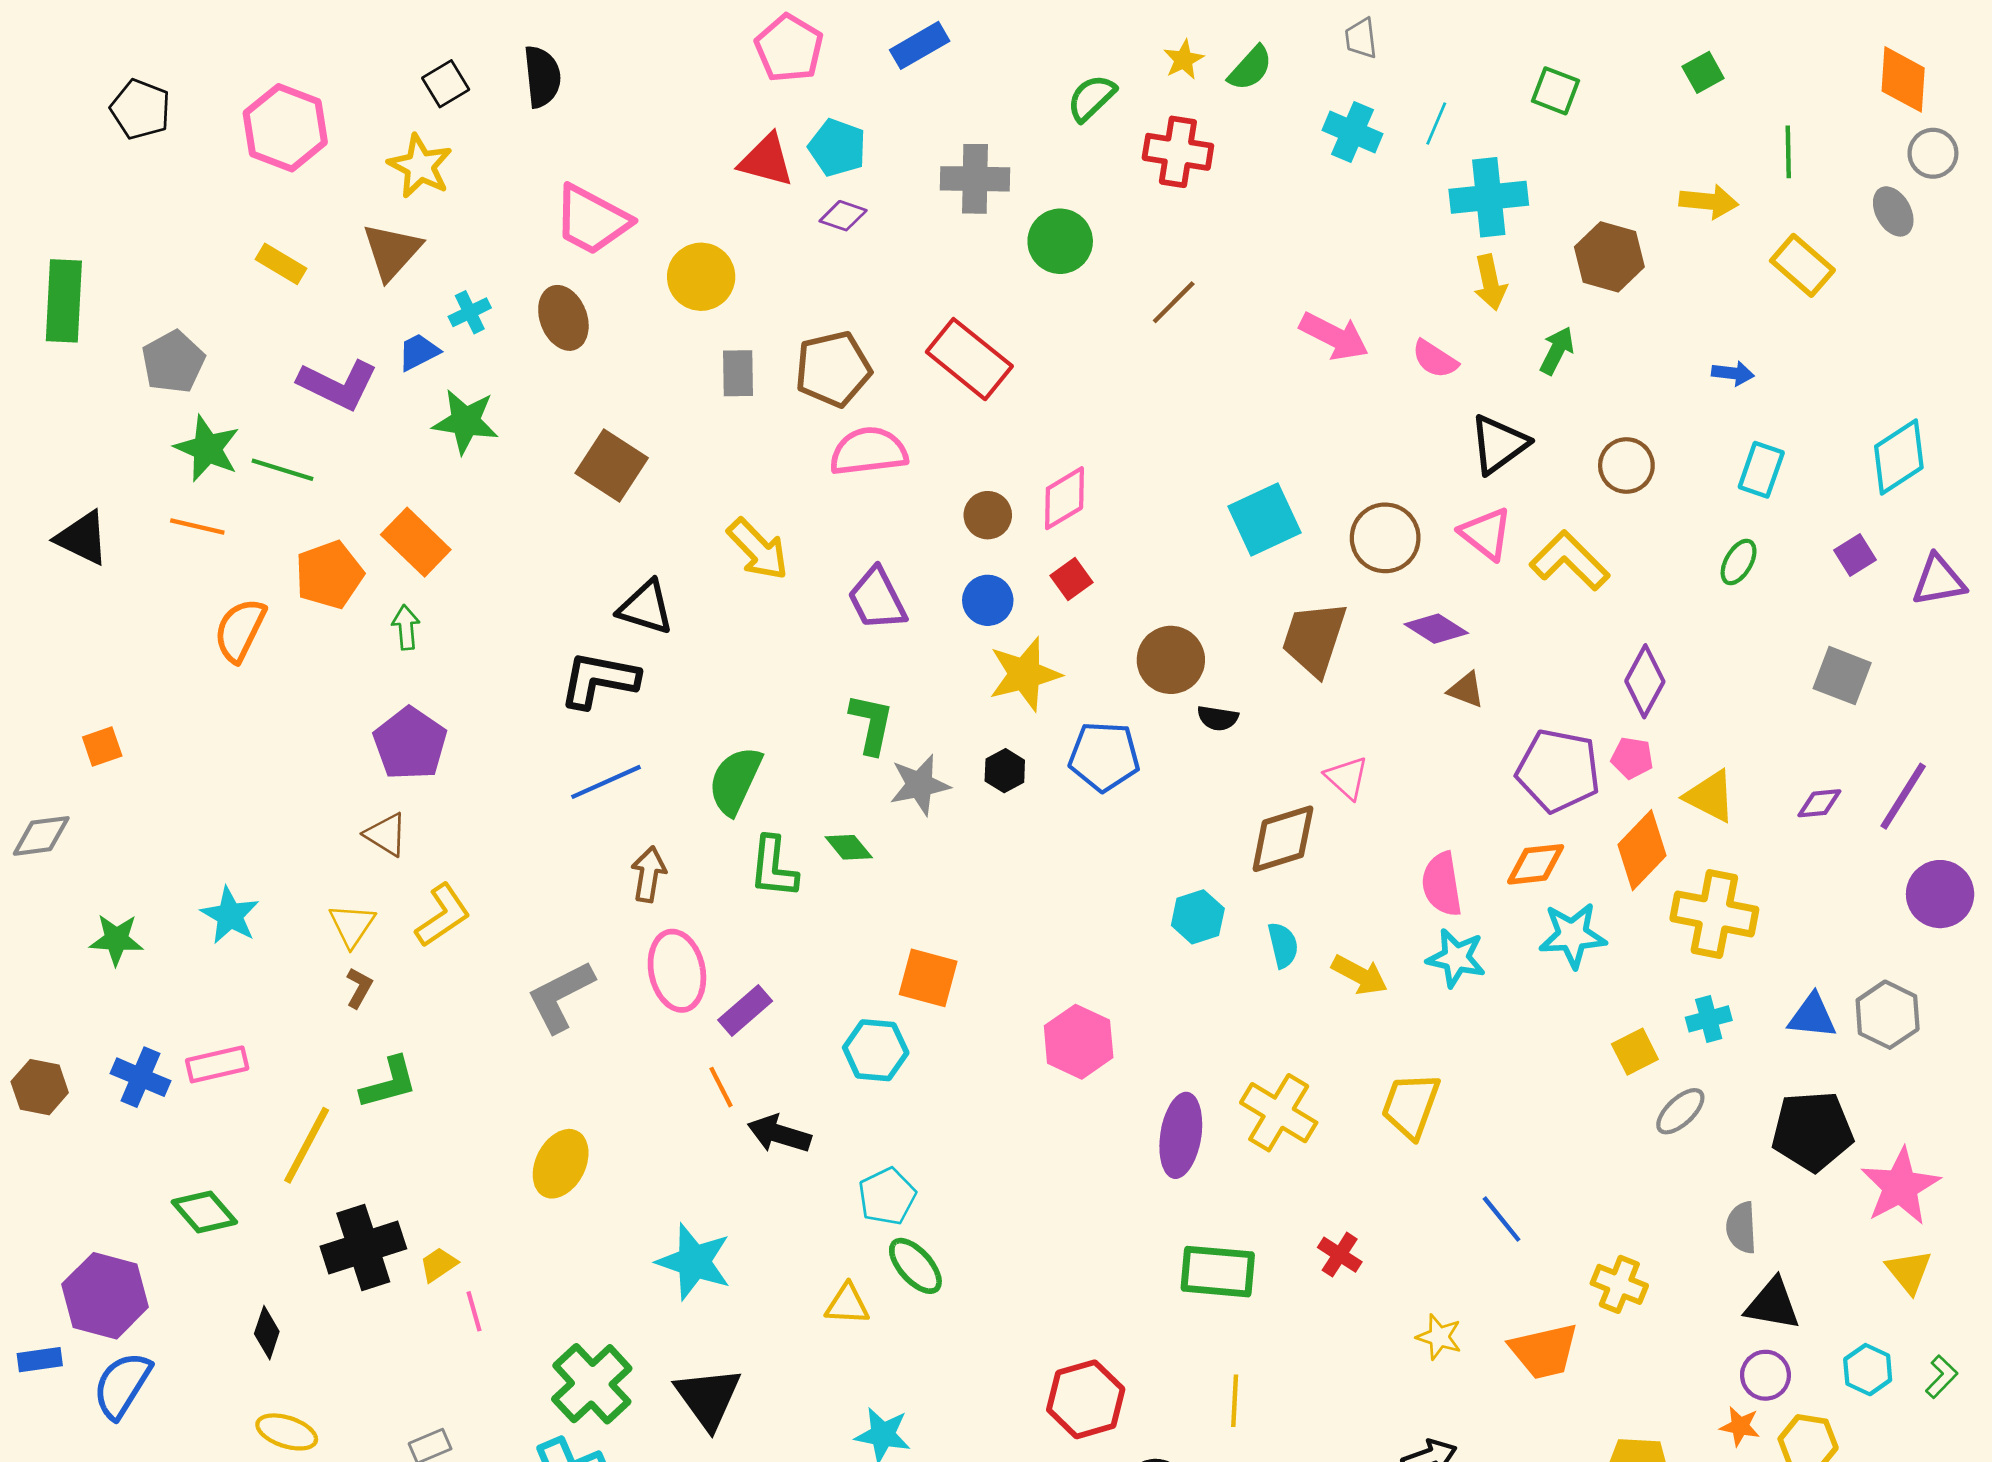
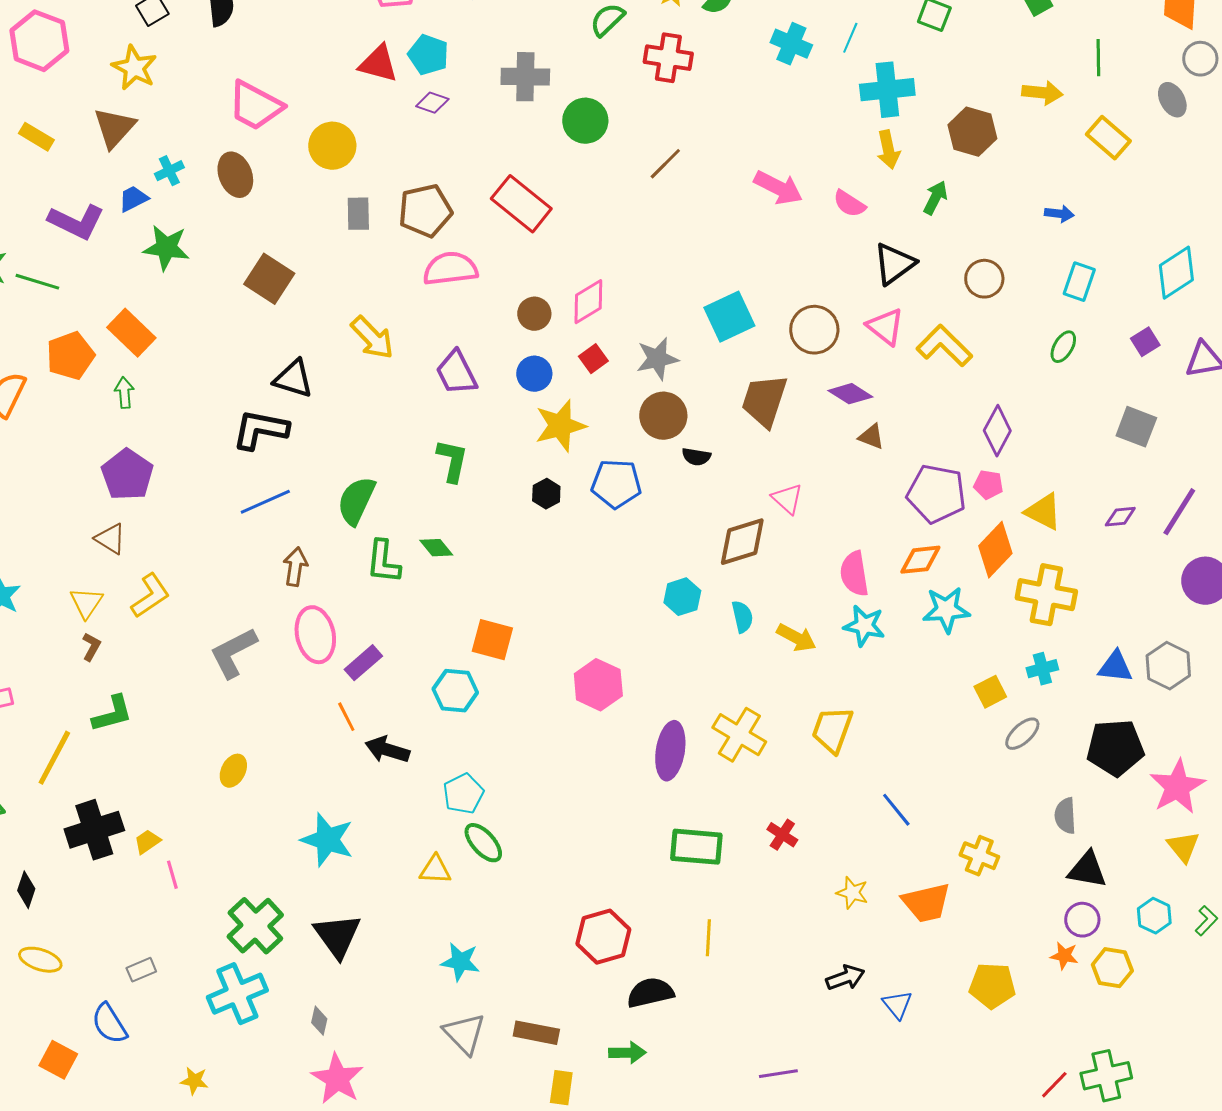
gray star: (920, 785) -> (657, 359), moved
yellow ellipse: (561, 1164) -> (233, 771), size x0.7

